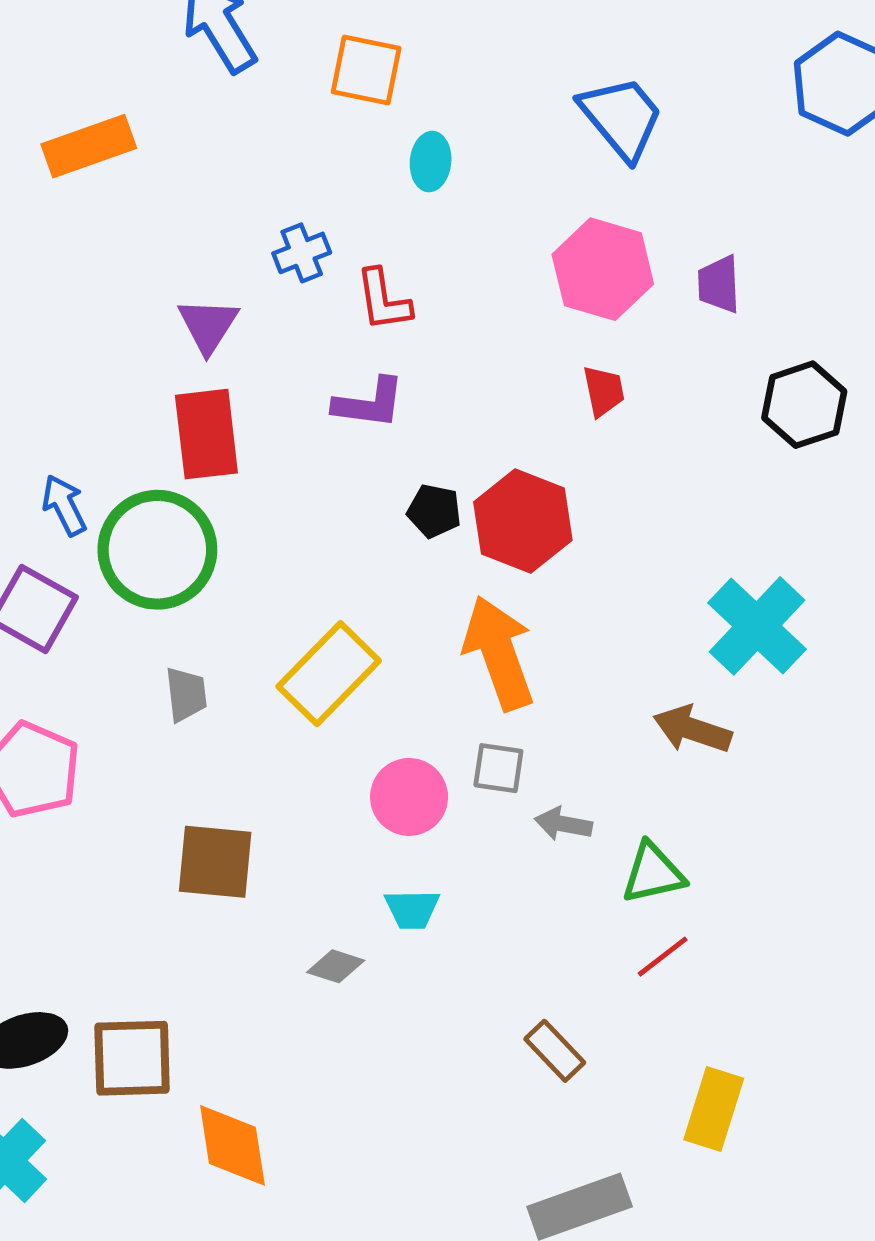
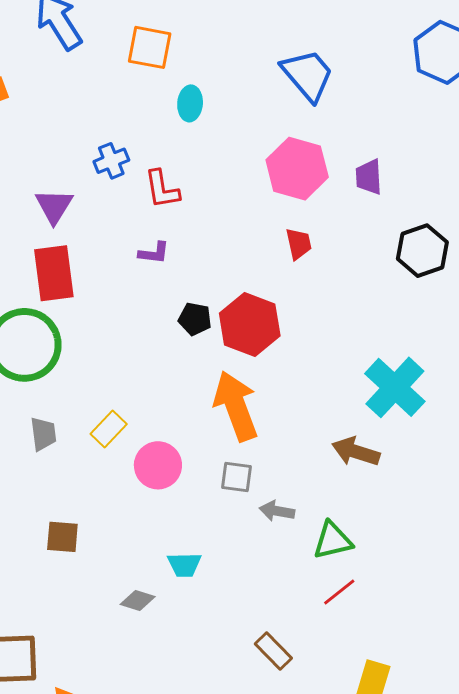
purple L-shape: (369, 403) -> (154, 253), size x0.7
yellow rectangle: (329, 674) -> (109, 429), moved, size x0.6
pink circle: (409, 797) -> (158, 465), moved
brown square: (215, 862) -> (62, 537), size x0.7

